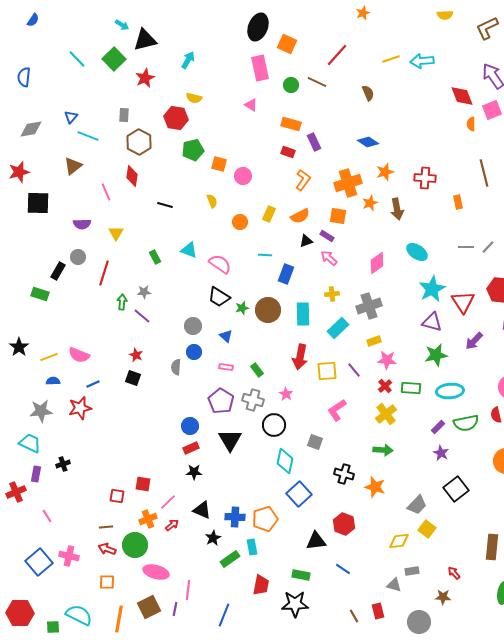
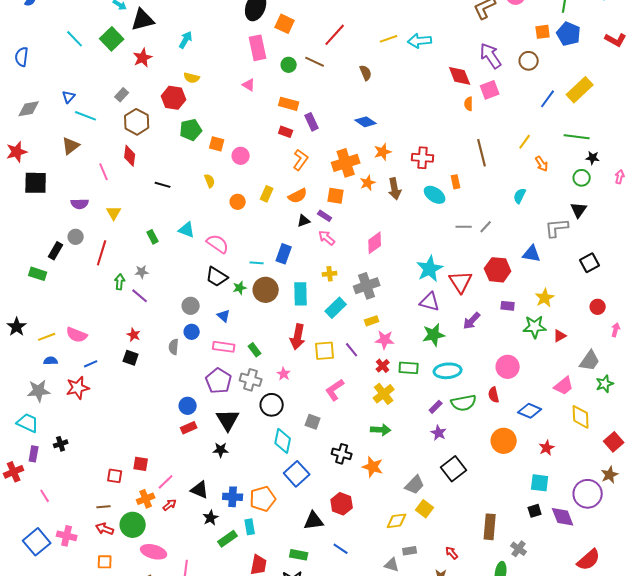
gray rectangle: (124, 115) -> (122, 95), turned 40
cyan ellipse: (417, 252) -> (435, 195), moved
cyan line: (265, 255) -> (257, 263), moved
pink rectangle: (226, 367) -> (224, 347), size x1.5
black star: (194, 472) -> (221, 450), moved

